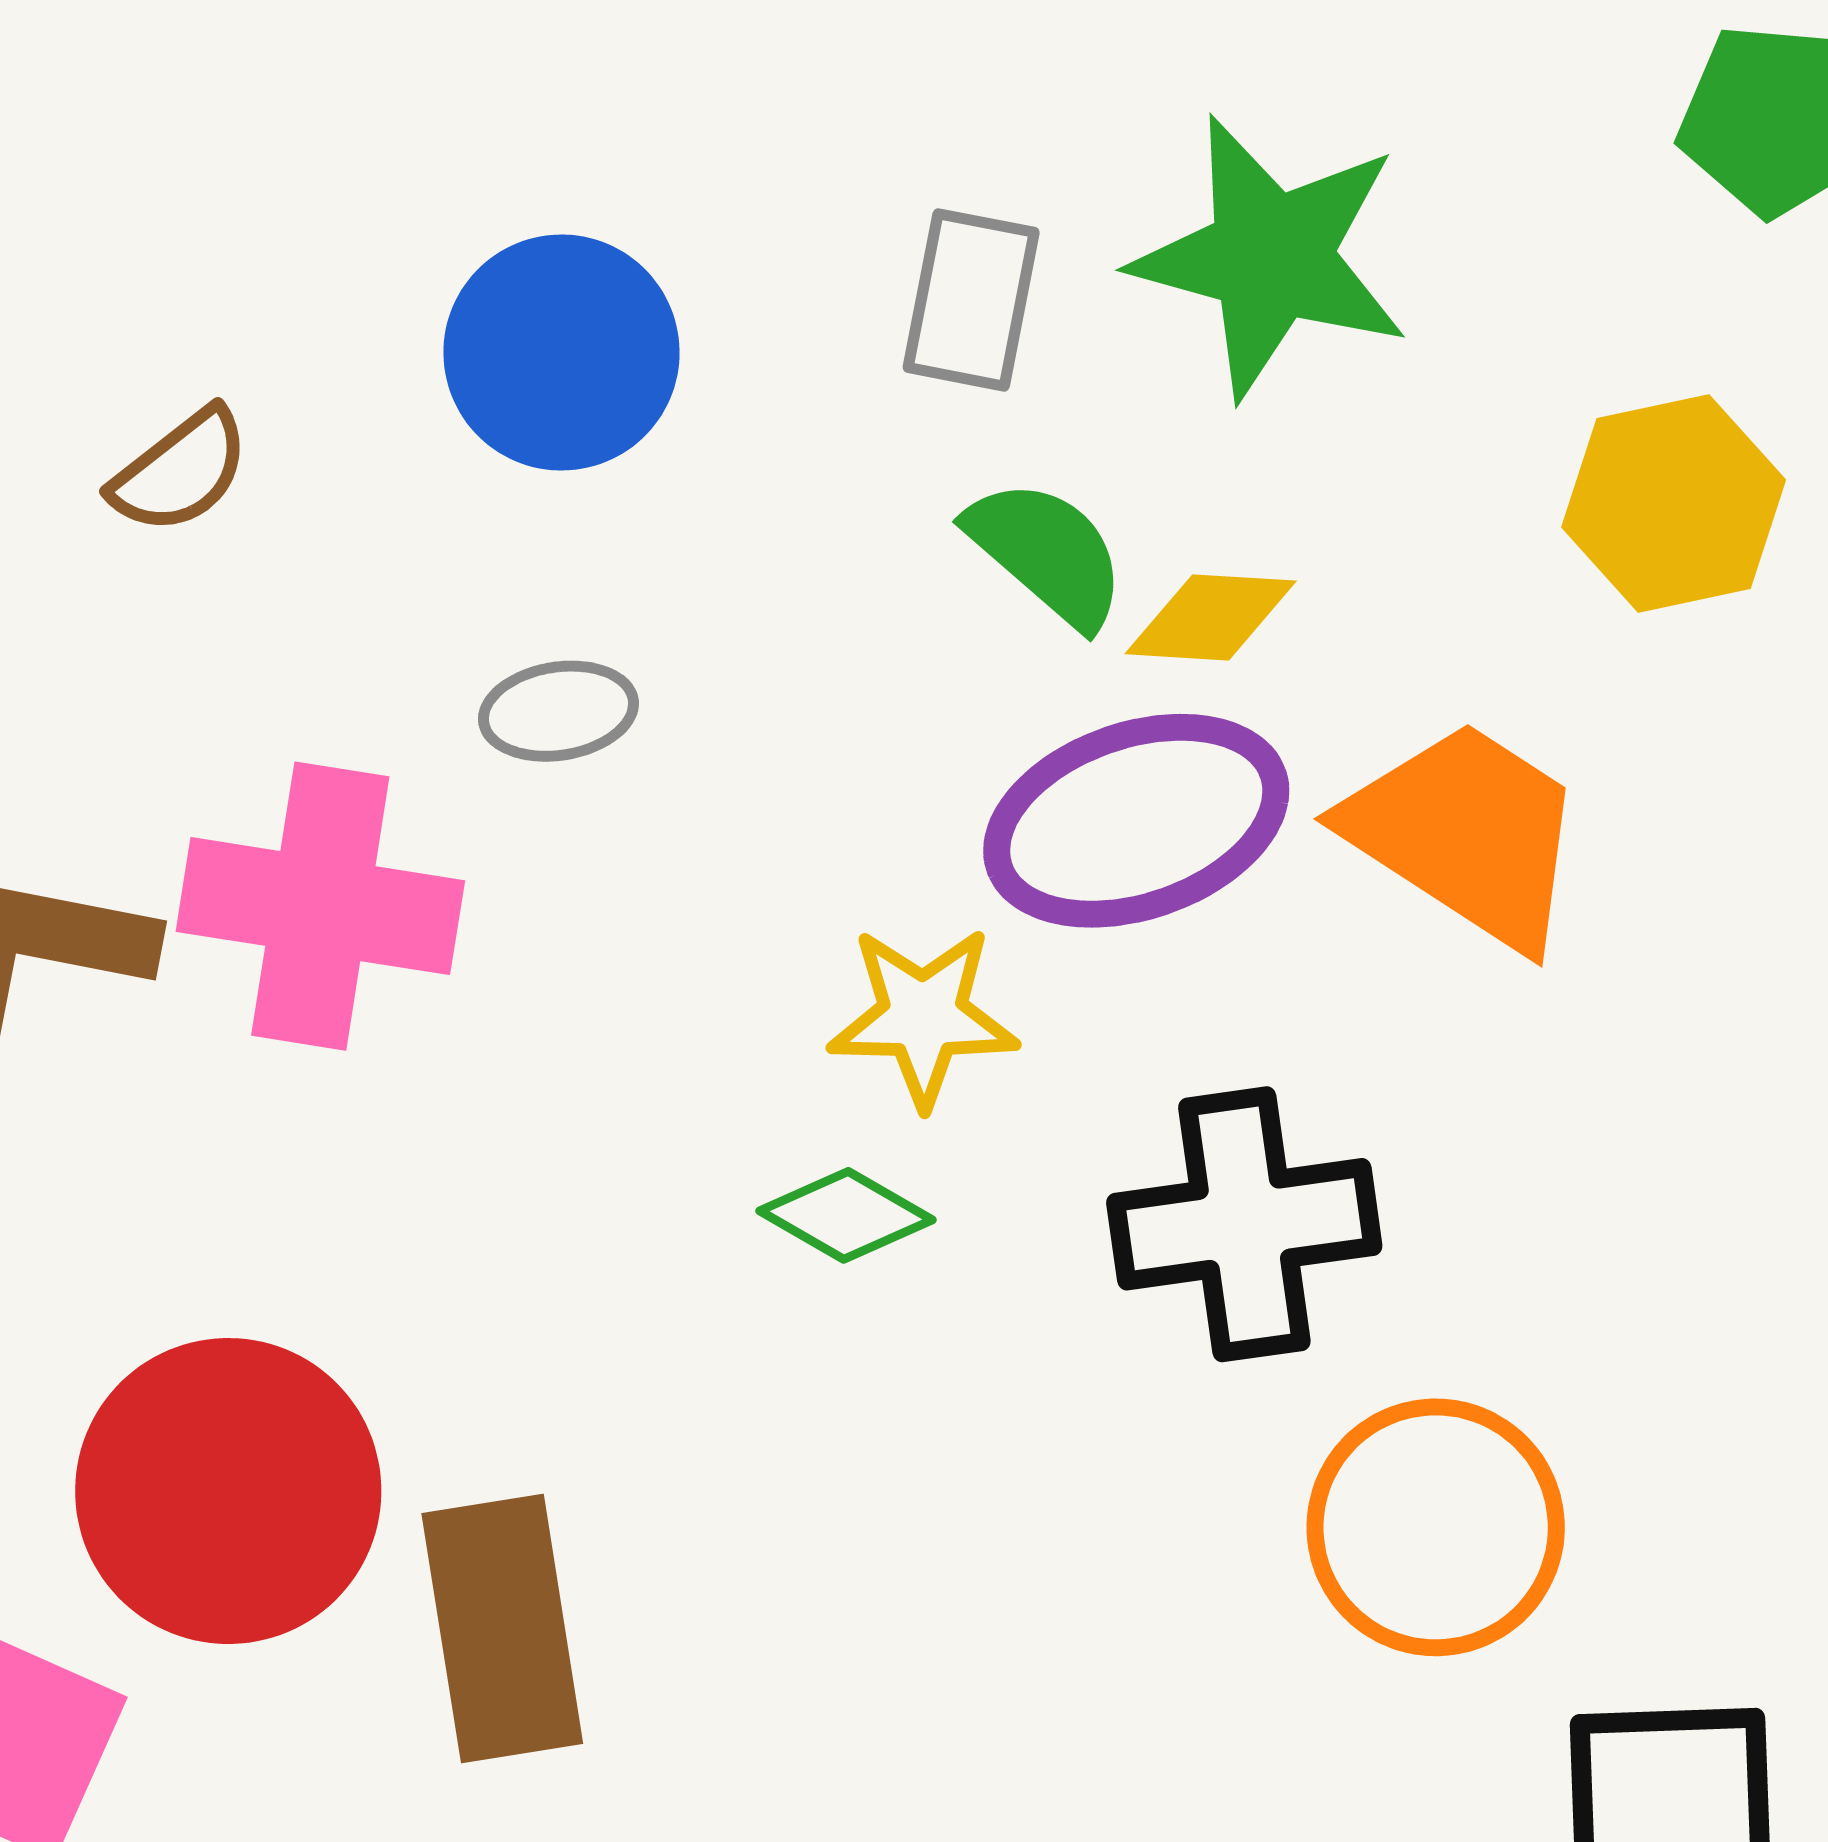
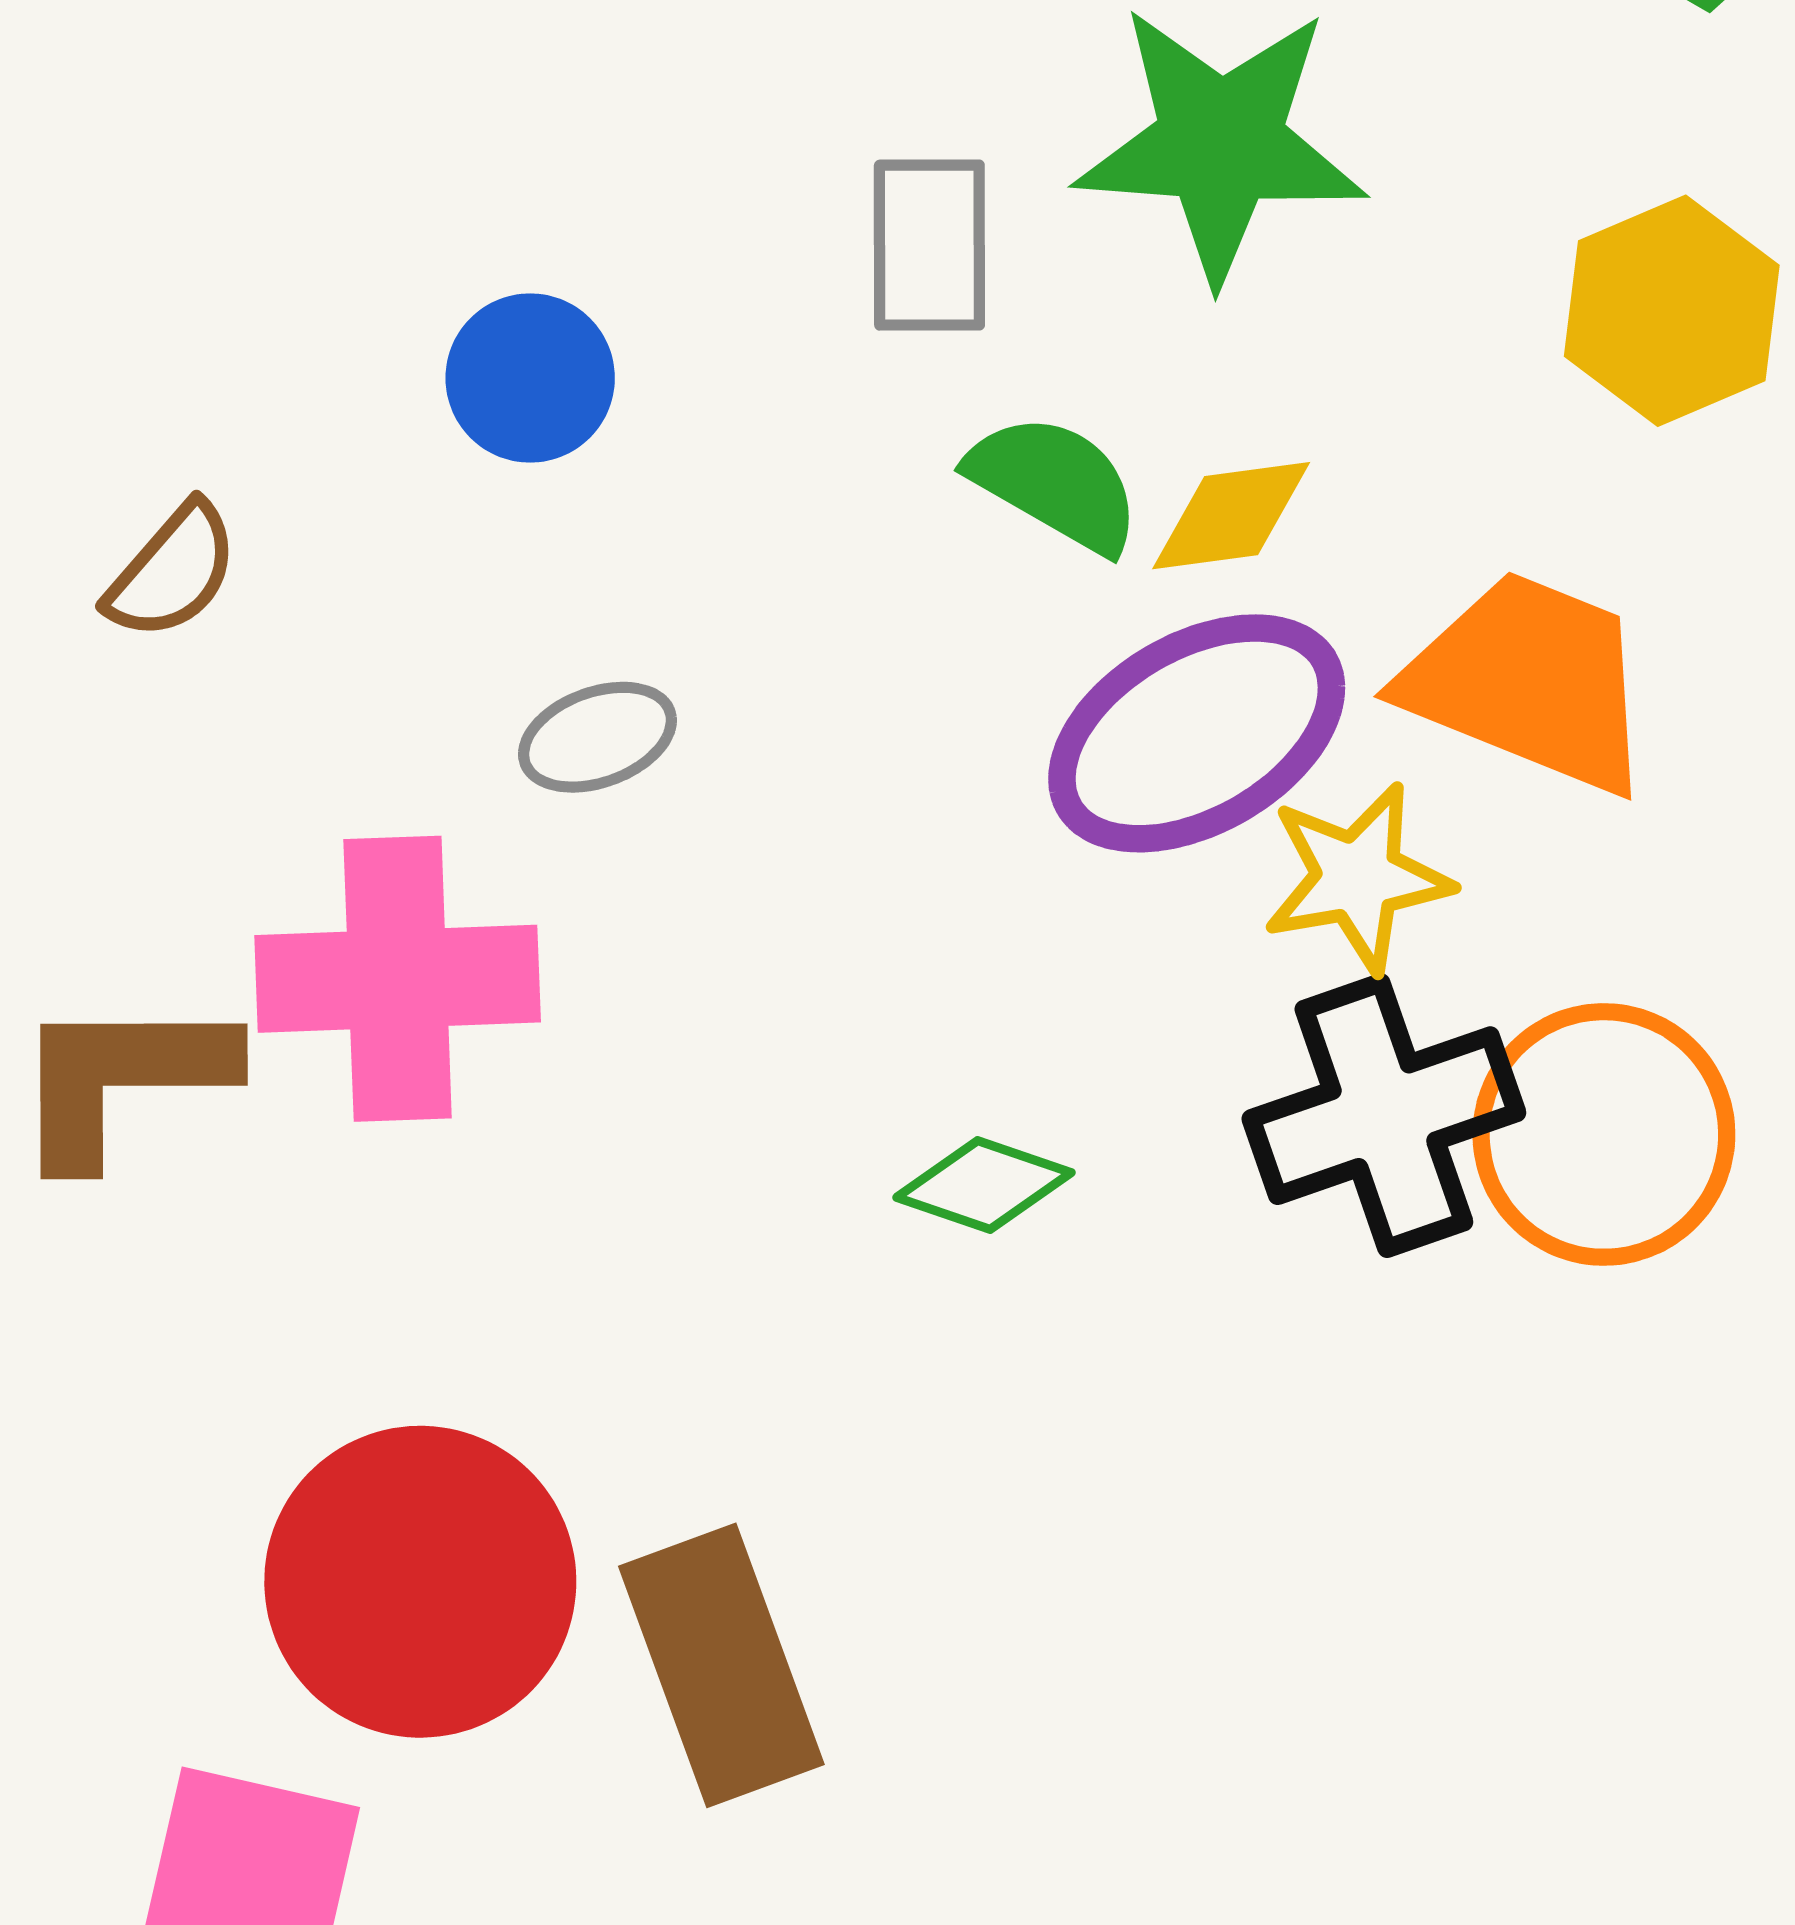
blue circle: (561, 353) -> (530, 378), size x0.7
yellow star: (923, 1016) -> (1357, 878), moved
orange circle: (1436, 1527) -> (1604, 1134), moved

